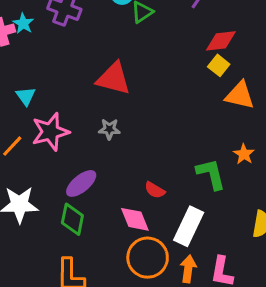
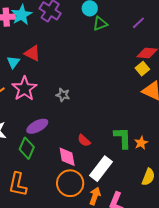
cyan star: (23, 23) -> (22, 15), size x1.5
red triangle: (114, 79) -> (32, 53), moved, size x0.7
pink star: (50, 132) -> (24, 89), turned -30
orange star: (244, 154) -> (141, 143), moved

